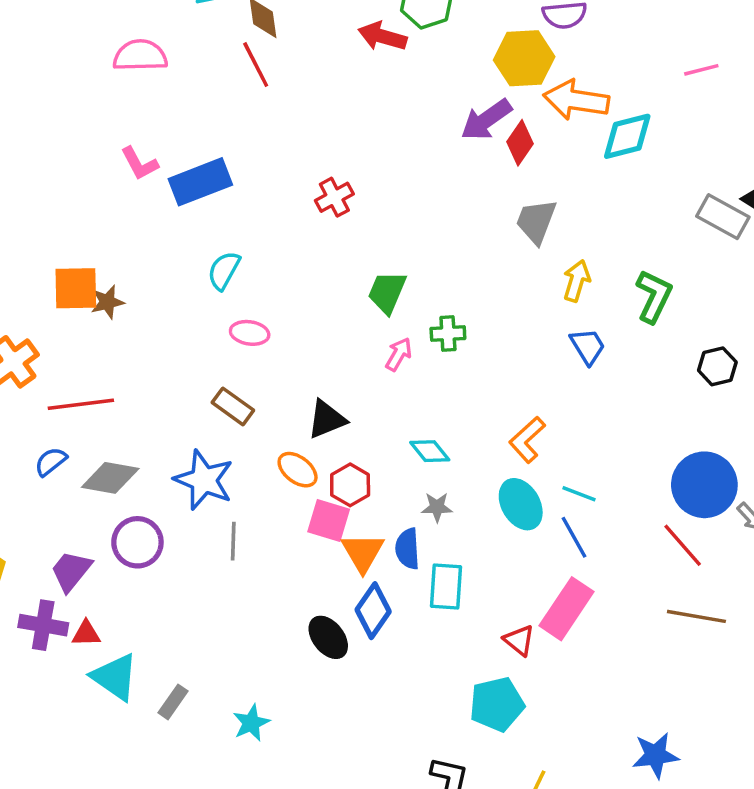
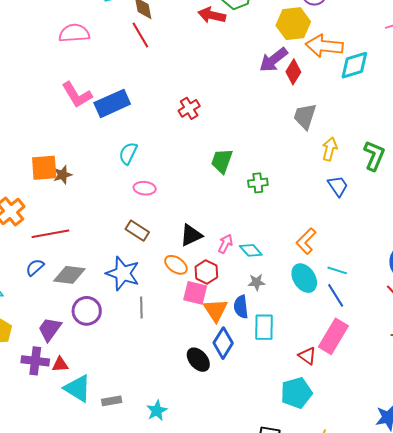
pink L-shape: (139, 163) -> (77, 95), size x1.4
pink arrow: (399, 354) -> (225, 244), moved
gray rectangle: (173, 702) -> (112, 401), turned 48

